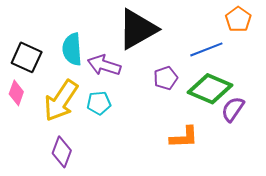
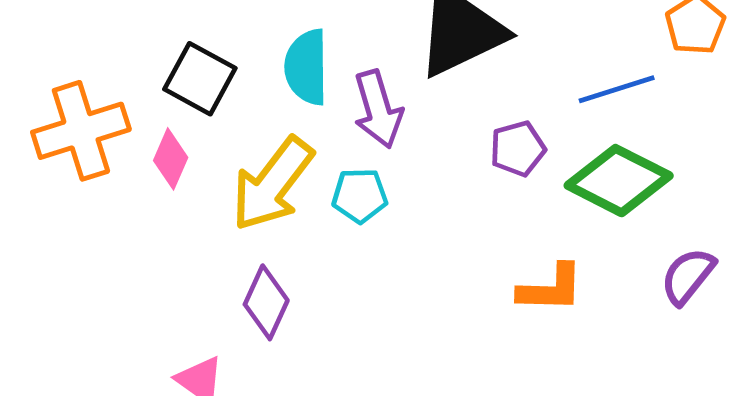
purple arrow: (104, 65) -> (378, 109), turned -128
purple semicircle: (233, 109) -> (688, 276), moved

